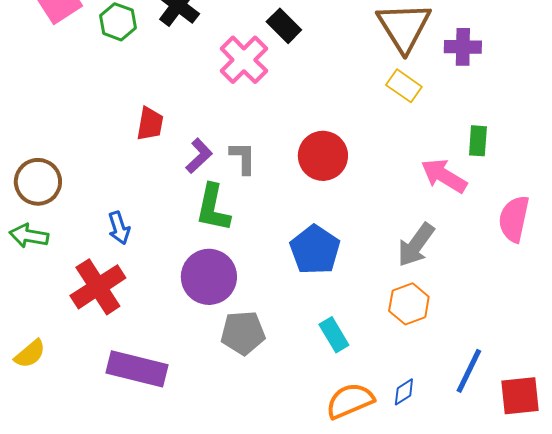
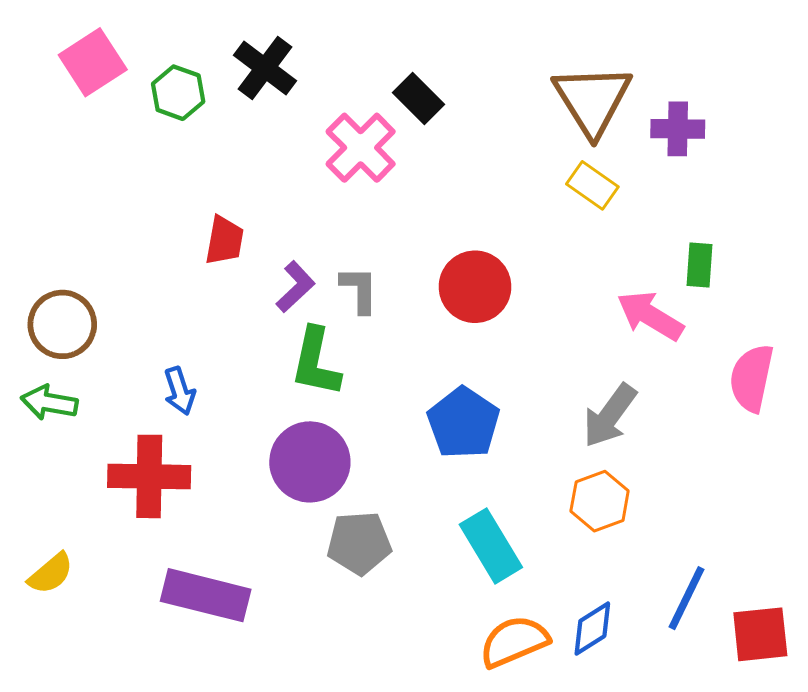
red cross: (98, 287) -> (149, 476), turned 34
cyan rectangle: (334, 335) -> (491, 546), size x1.4
blue diamond: (404, 392) -> (592, 629), size x1.4

